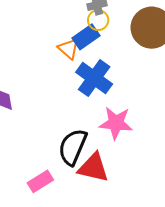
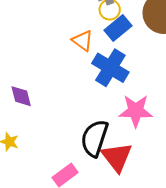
blue rectangle: (86, 37) -> (118, 28), moved
red triangle: (93, 168) -> (117, 157), turned 44

